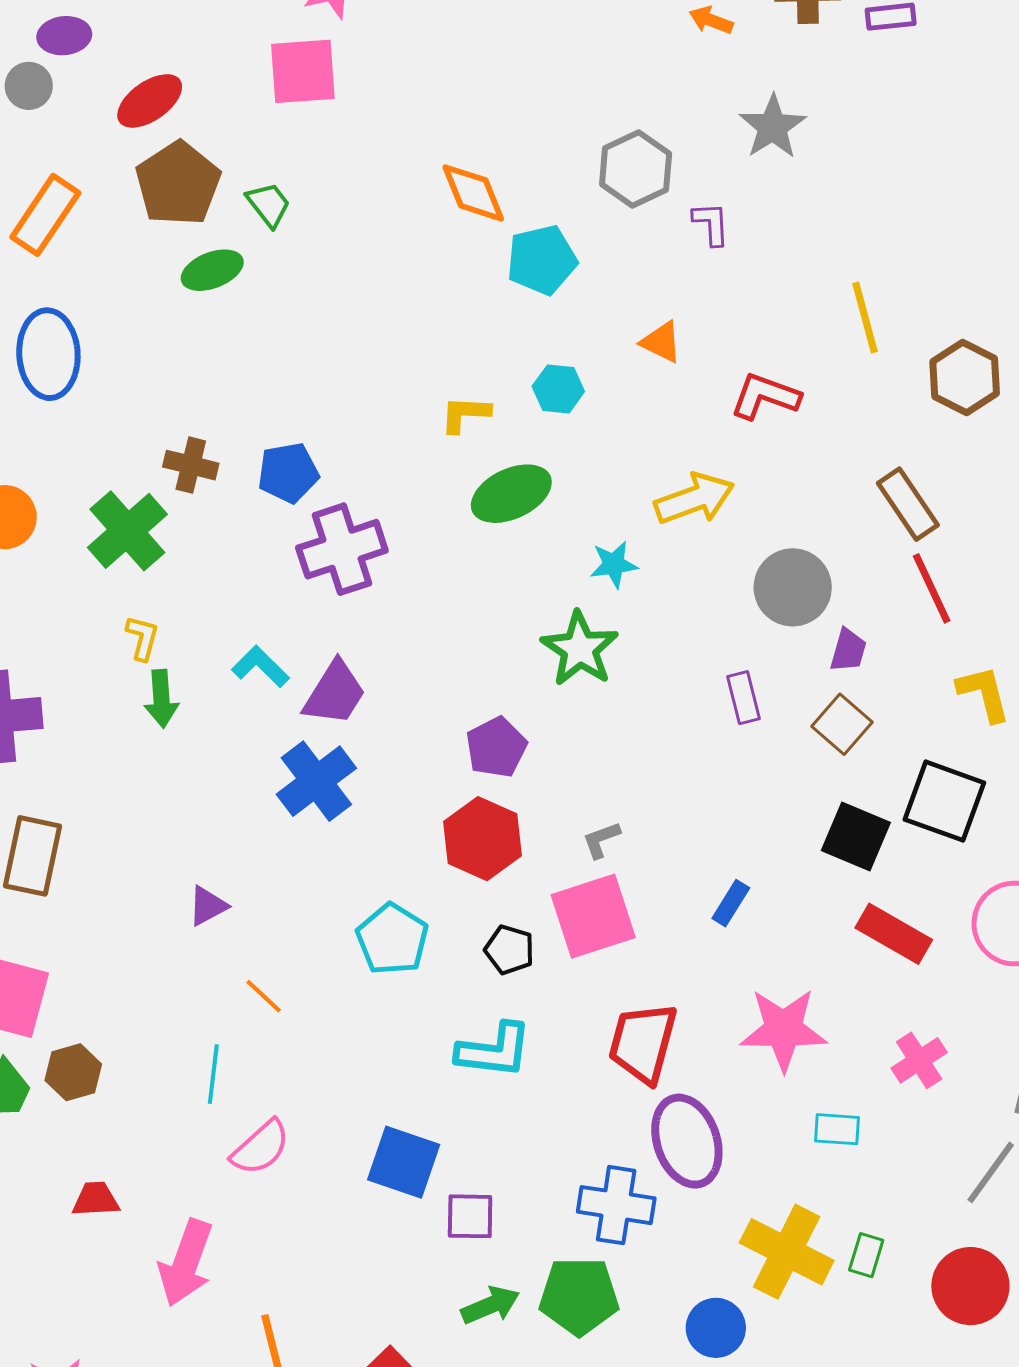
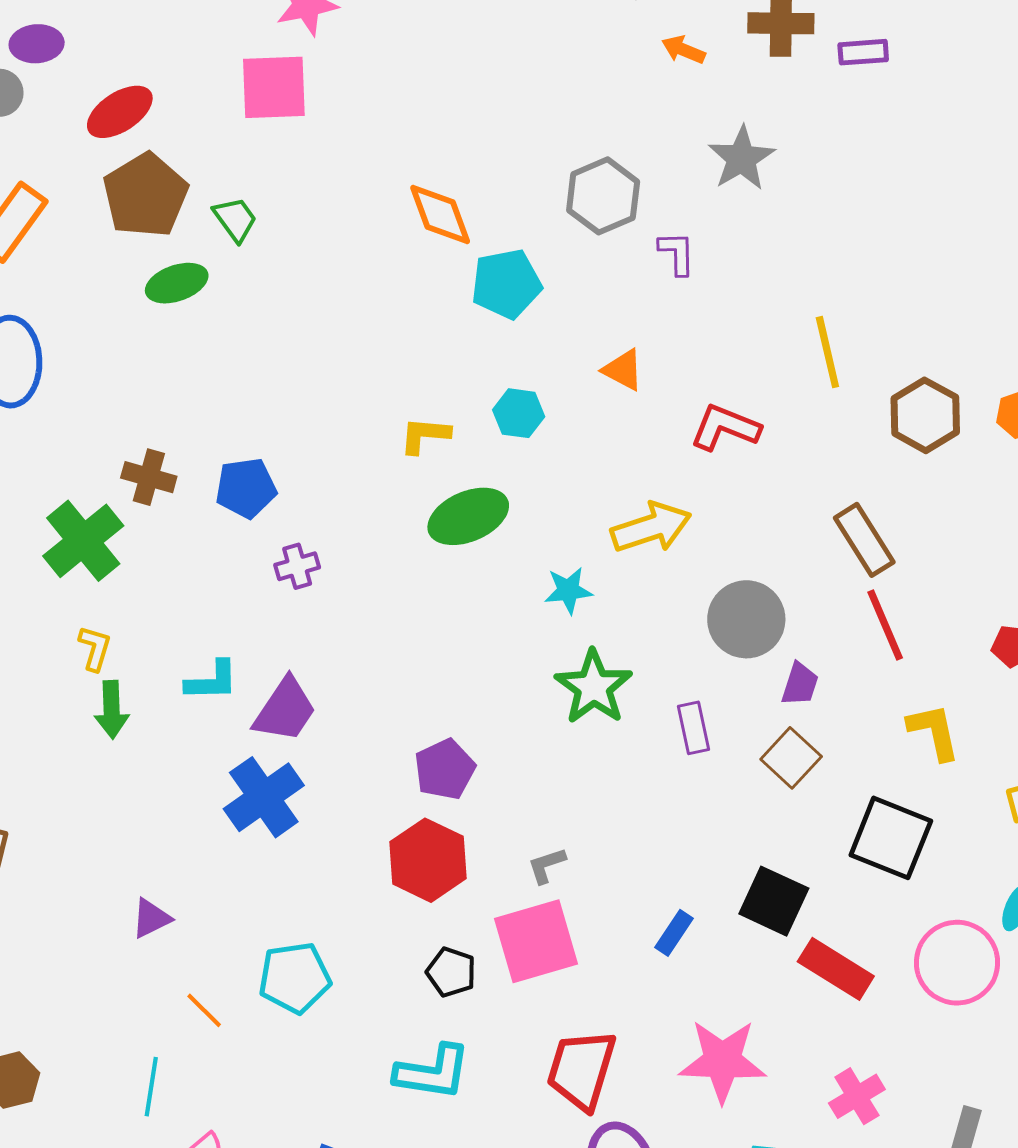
purple cross: (342, 549) -> (297, 566), size x0.5
green star: (580, 649) -> (594, 687), moved
cyan L-shape: (260, 667) -> (212, 681), turned 132
black square: (856, 837) -> (774, 901), moved
cyan pentagon: (392, 939) -> (295, 978), moved, turned 30

